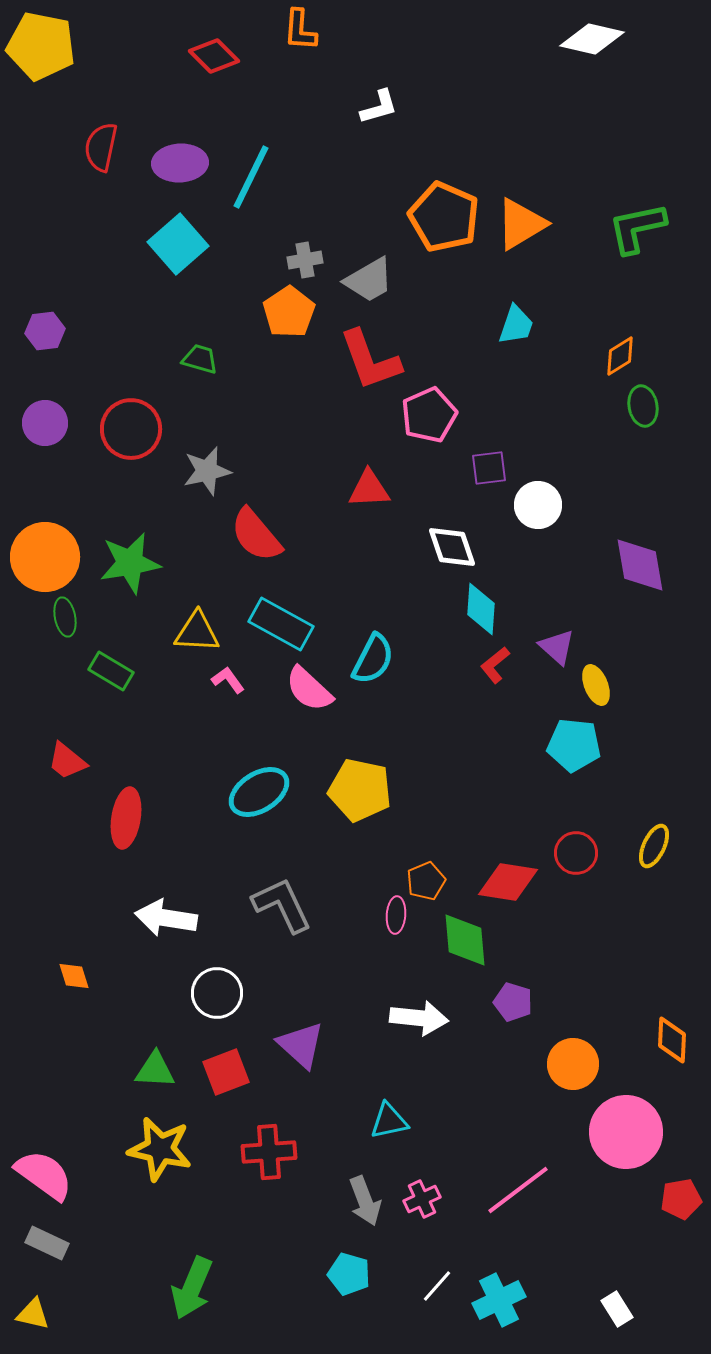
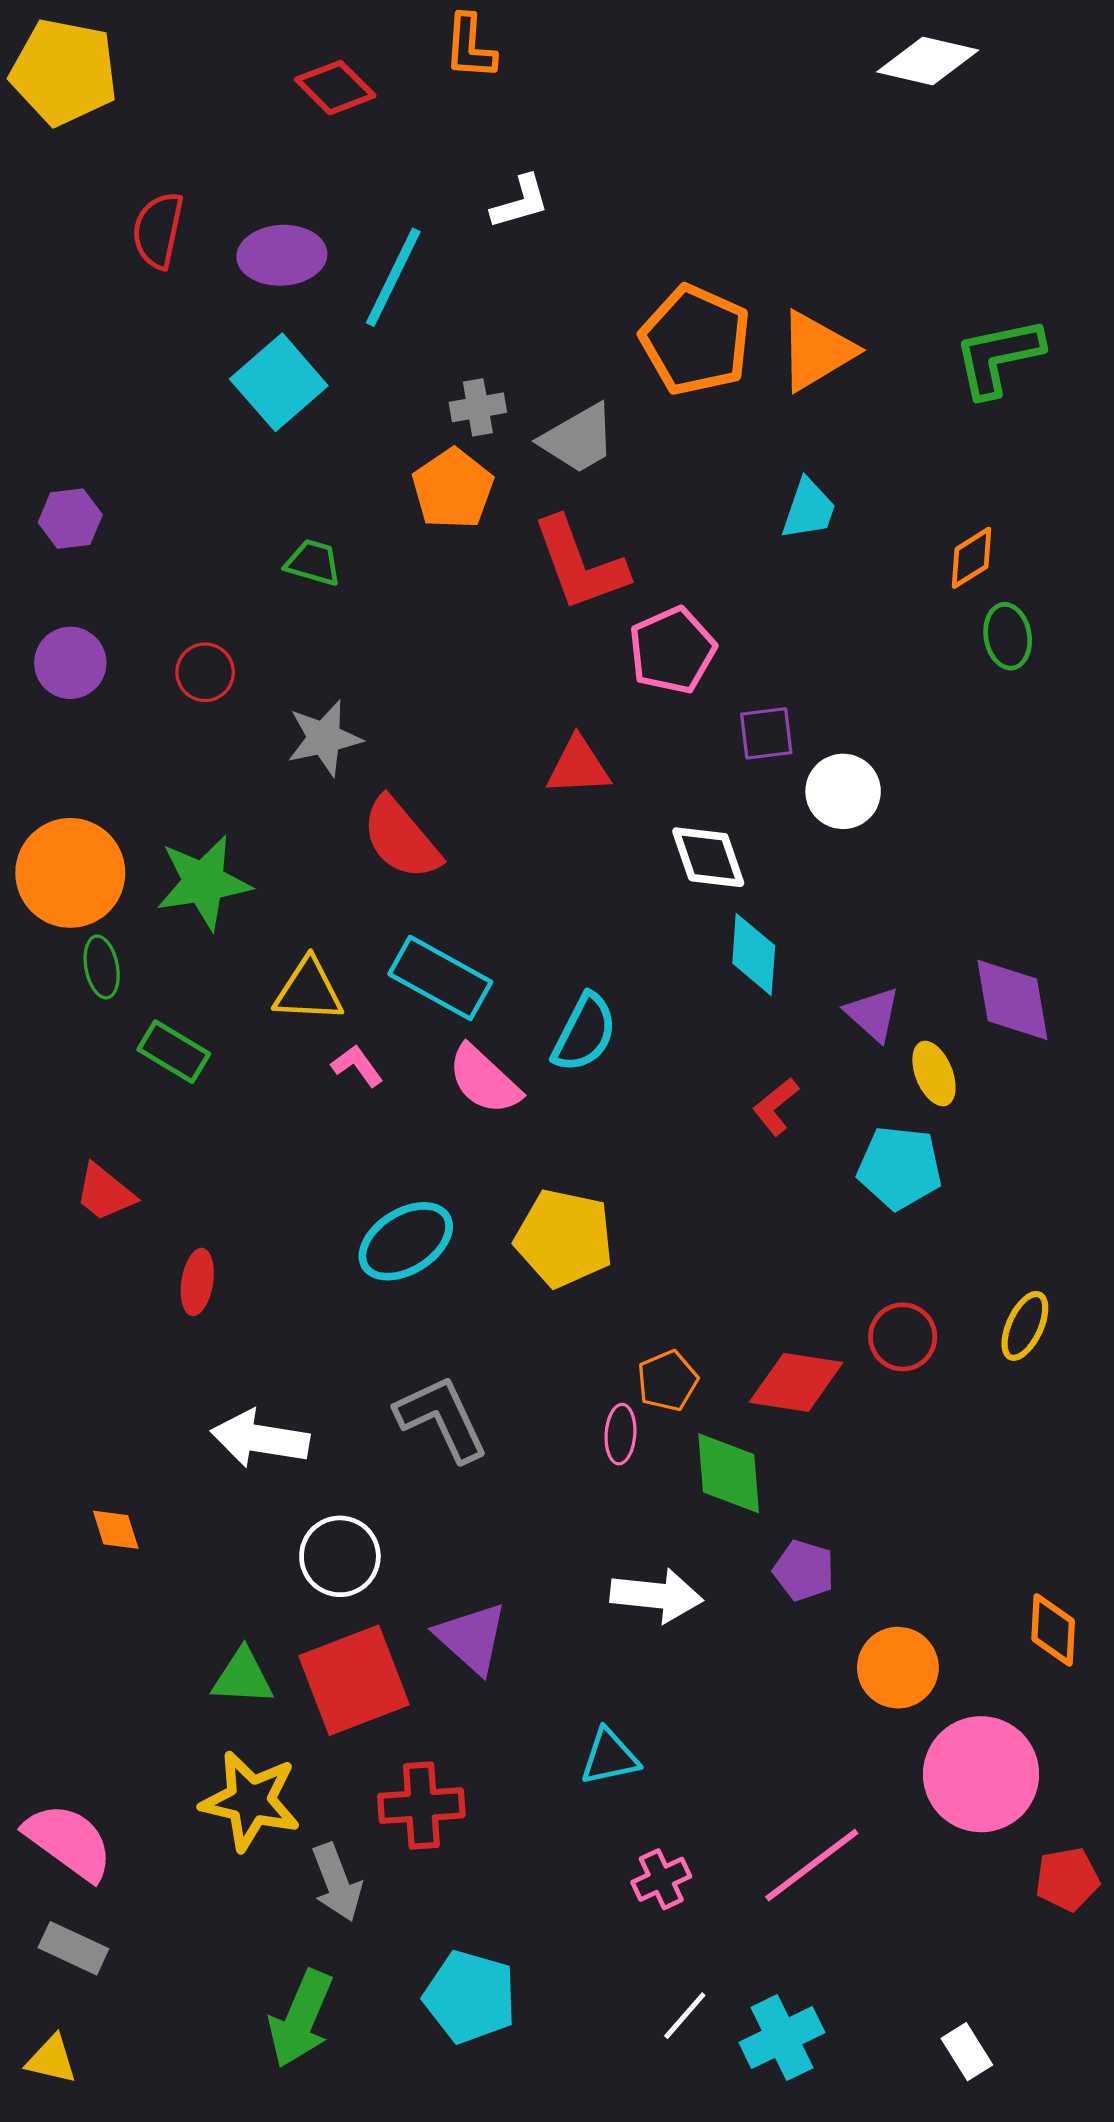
white L-shape: (379, 107) -> (520, 202), moved
red circle: (131, 429) -> (205, 672), size x0.6
purple diamond: (640, 565) -> (1012, 1000), moved
red L-shape: (495, 665) -> (776, 1106), moved
red ellipse: (126, 818) -> (197, 1282), size x0.7
red square: (226, 1072) -> (354, 1680), size x1.5
gray arrow: (365, 1201) -> (337, 1882), moved
cyan pentagon: (349, 1274) -> (470, 1997), moved, size x1.4

